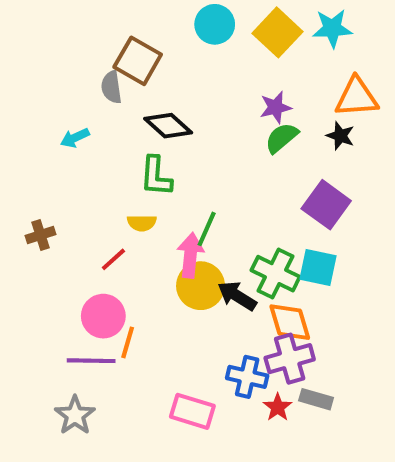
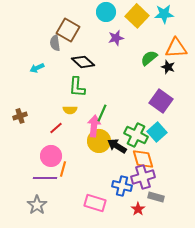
purple star: (276, 107) -> (116, 38), moved
green semicircle: (282, 138) -> (149, 58), moved
cyan square: (318, 267) -> (157, 132), turned 36
red star: (278, 407) -> (138, 209), moved

